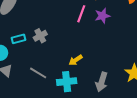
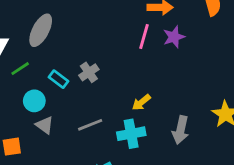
cyan rectangle: (18, 39) -> (58, 79), turned 56
gray line: (38, 73) -> (90, 125), turned -48

